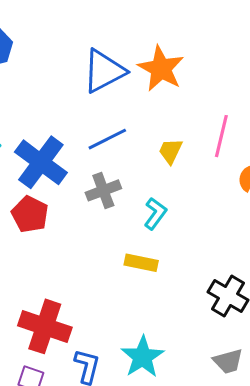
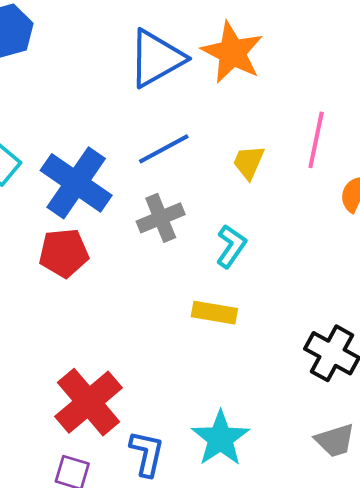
red pentagon: (30, 214) -> (64, 253), turned -30
red cross: (45, 326) -> (89, 402), turned 33

